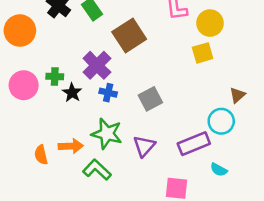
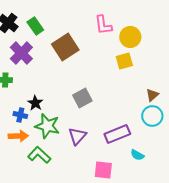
purple cross: (97, 65) -> (21, 53), moved
black star: (72, 93) -> (35, 103), moved
blue cross: (108, 93) -> (20, 115), moved
cyan circle: (221, 121) -> (152, 116), moved

